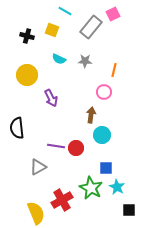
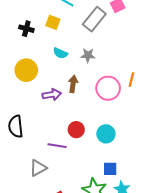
orange line: (114, 70) -> (131, 80), moved
pink circle: (104, 92) -> (108, 88), size x1.5
purple arrow: (51, 98) -> (52, 95), turned -72
brown arrow: (91, 115) -> (73, 84), moved
red circle: (76, 148) -> (76, 130), moved

